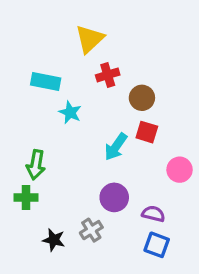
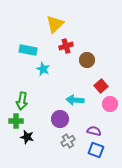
red square: (147, 132) -> (101, 86), moved, turned 32
cyan arrow: (116, 147) -> (75, 100), moved, turned 60
purple circle: (114, 197) -> (60, 119), moved
gray cross: (91, 230) -> (68, 141), moved
black star: (54, 240) -> (27, 137), moved

